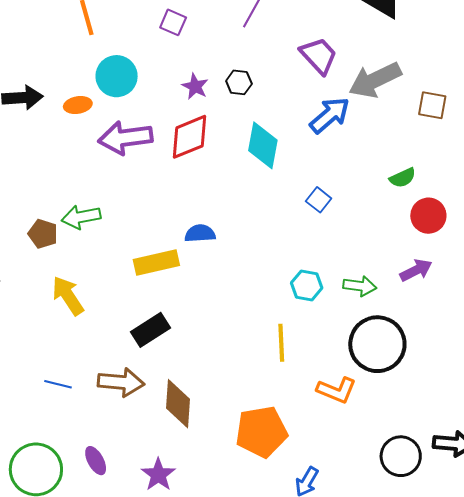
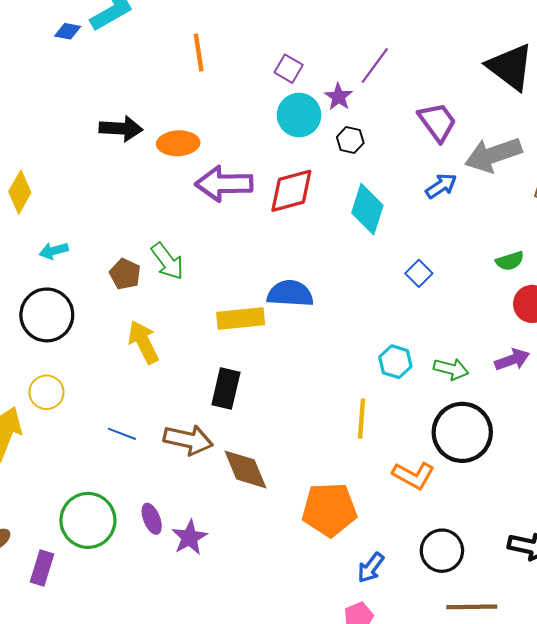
cyan circle: (117, 76) -> (299, 115), moved
purple star: (195, 86) -> (339, 97), moved
orange ellipse: (78, 105) -> (178, 143), size x1.4
blue arrow: (330, 115) -> (441, 186), size x0.7
green arrow: (81, 217) -> (167, 261), turned -123
blue semicircle: (200, 233) -> (290, 294), size x1.4
black rectangle: (151, 330) -> (226, 388), turned -51
brown diamond: (178, 404) -> (245, 469), turned -33
black circle: (401, 456) -> (442, 551), moved
purple star: (158, 475) -> (190, 537), moved

